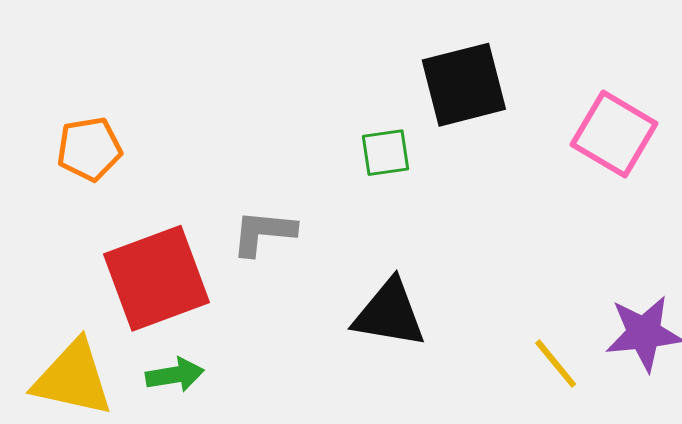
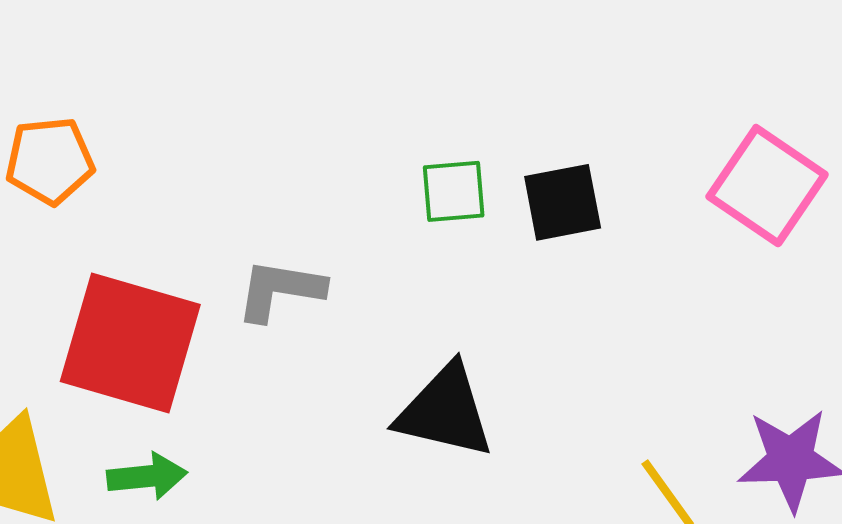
black square: (464, 85) -> (563, 202), moved, size x0.7
red square: (156, 278) -> (130, 343), turned 33

